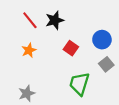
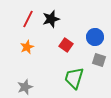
red line: (30, 20) -> (28, 19), turned 66
gray square: (106, 64) -> (99, 60), turned -32

